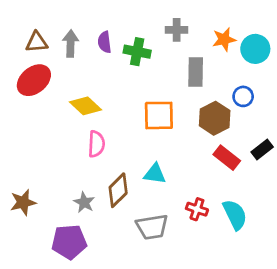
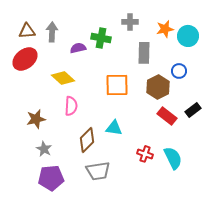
purple semicircle: (105, 42) -> (78, 48), moved, turned 84
brown star: (23, 202) -> (36, 119), moved
gray star: (84, 202) -> (44, 149), moved
gray trapezoid: (152, 227) -> (98, 171), moved

